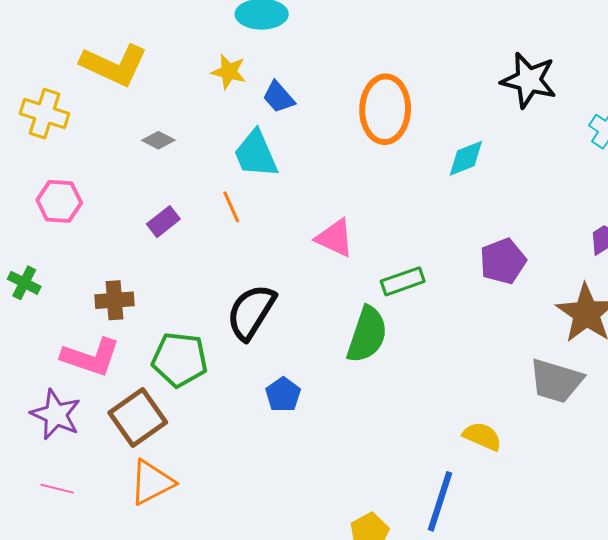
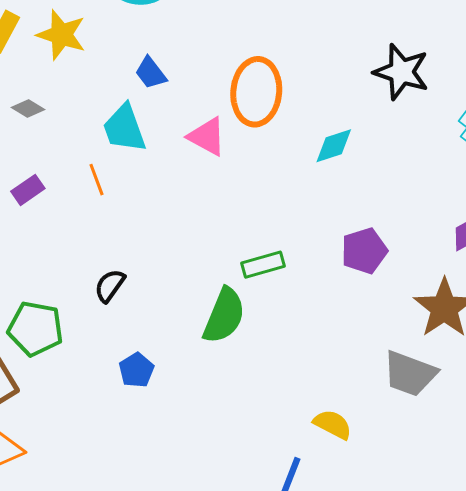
yellow star: (229, 72) -> (61, 35), moved, size x1.4
pink triangle: (335, 238) -> (207, 137), moved
black semicircle: (251, 312) -> (110, 286), size x0.6

